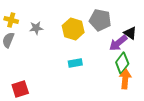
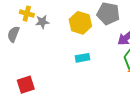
yellow cross: (11, 20) -> (27, 14), moved

